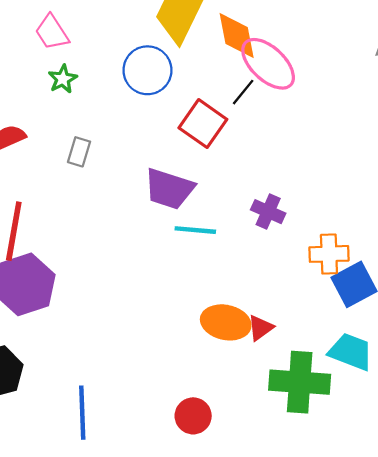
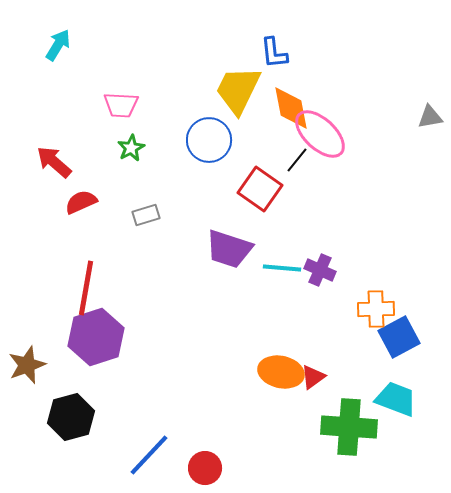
pink trapezoid: (52, 32) -> (121, 105), turned -54
gray rectangle: (79, 152) -> (146, 215), turned 56
cyan line: (195, 230) -> (282, 268), moved
blue line: (82, 413) -> (149, 455), turned 45
red circle: (193, 416) -> (205, 468), moved

